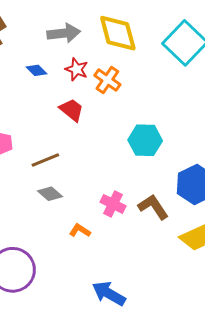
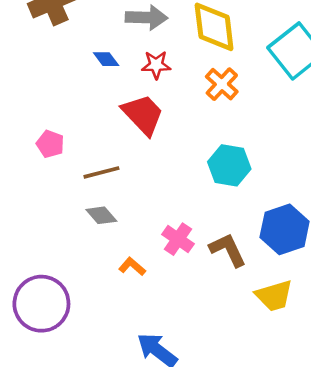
red star: (77, 69) -> (156, 65), turned -30
orange cross: (107, 80) -> (222, 84), moved
red trapezoid: (72, 110) -> (143, 115), size x1.4

